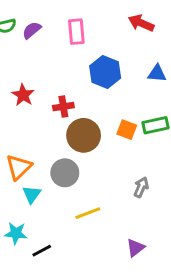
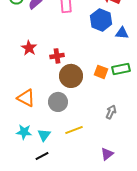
blue hexagon: (105, 72) -> (101, 20), moved
orange triangle: (19, 167) -> (26, 98), turned -48
cyan triangle: (32, 194) -> (44, 135), moved
cyan star: (16, 233) -> (24, 132), moved

